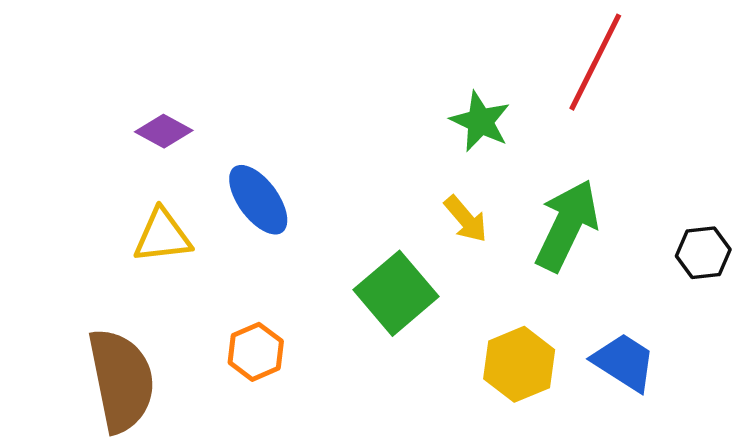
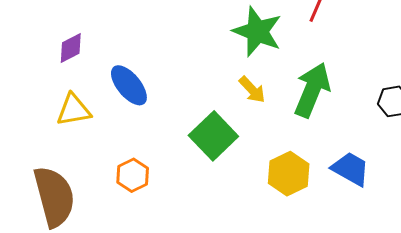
green star: (480, 121) -> (257, 31), size x1.4
purple diamond: (164, 131) -> (71, 48), turned -52

